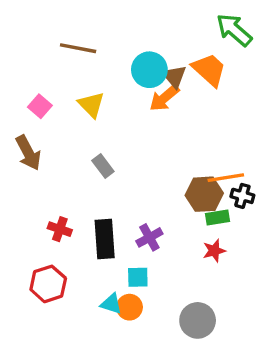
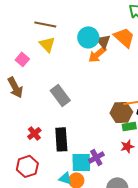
yellow triangle: (91, 105) -> (47, 44), moved
gray rectangle: (103, 166) -> (60, 95), size x1.5
red cross: (60, 229) -> (34, 133), turned 32
purple cross: (149, 237) -> (96, 157), moved
cyan square: (138, 277) -> (81, 162), size x1.5

